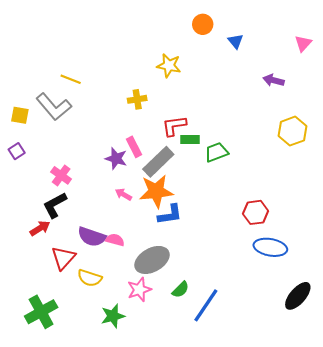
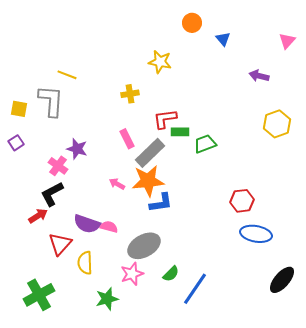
gray L-shape: (54, 107) -> (51, 101), turned -136
purple star: (116, 159) -> (77, 149), moved
yellow semicircle: (90, 278) -> (85, 263), turned 70

